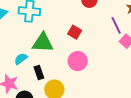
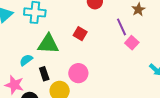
pink circle: (78, 61) -> (78, 73), moved

